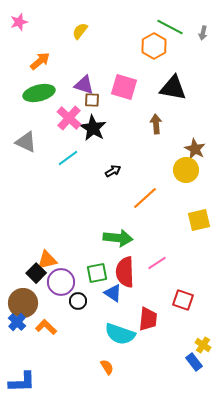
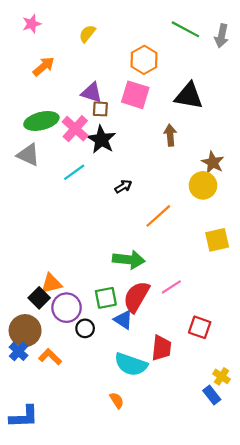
pink star: (19, 22) -> (32, 24), moved
gray arrow: (203, 33) -> (222, 36), size x1.5
orange hexagon: (154, 46) -> (144, 60), moved
green ellipse: (39, 93) -> (41, 121), moved
red semicircle: (125, 272) -> (136, 297), turned 32

